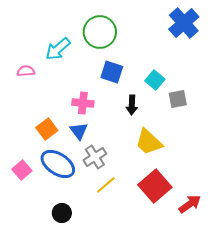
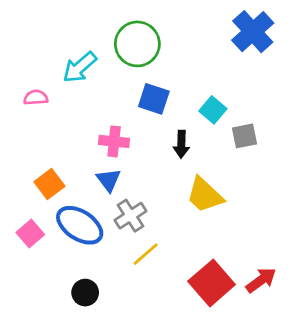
orange square: (47, 129) -> (49, 184), moved
red square: (155, 186) -> (212, 283), moved

